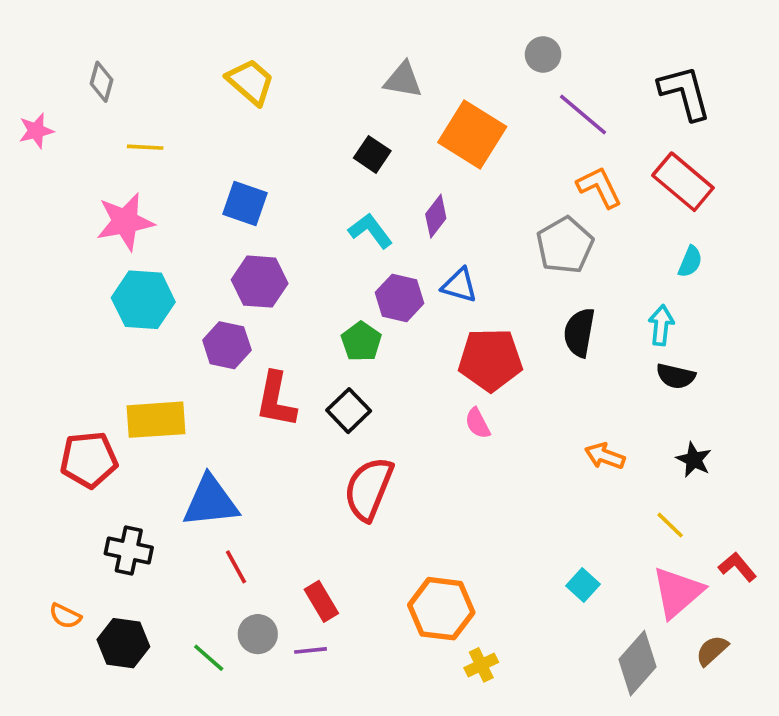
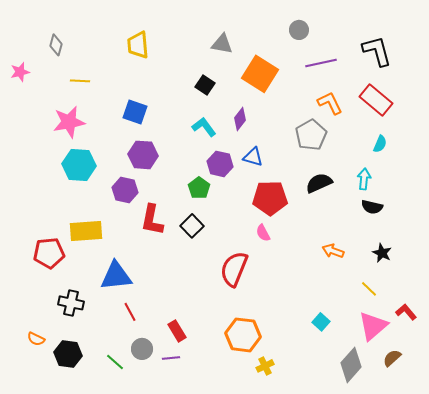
yellow trapezoid: (251, 82) -> (138, 45), turned -136
purple line: (583, 114) -> (321, 63), turned -52
black semicircle: (579, 332) -> (319, 183), turned 56
red semicircle: (369, 489) -> (234, 269), moved

